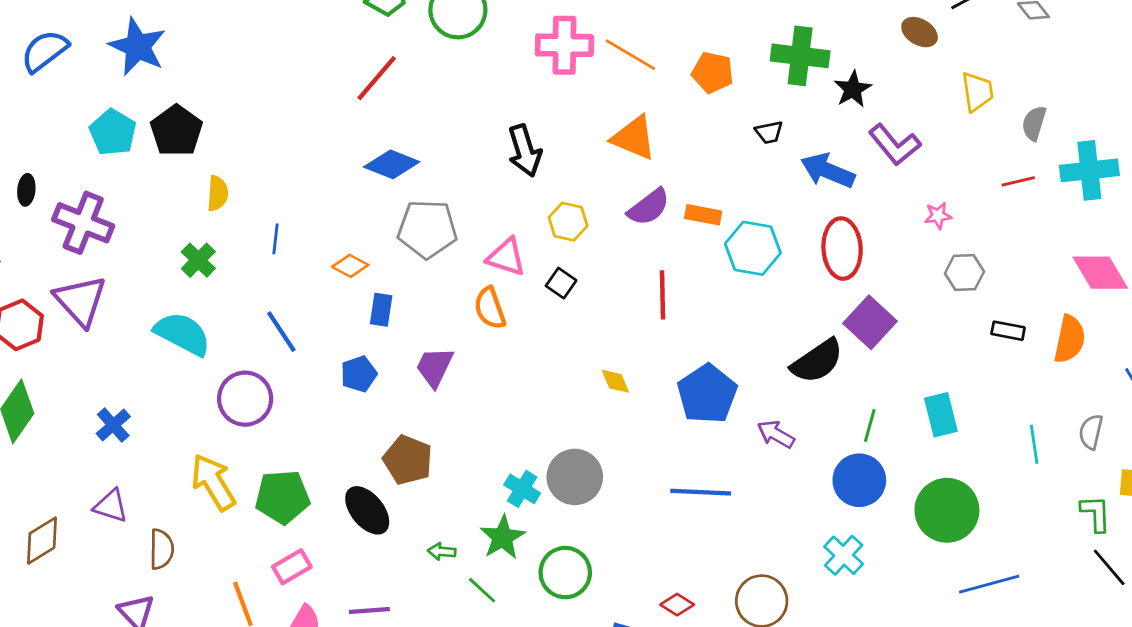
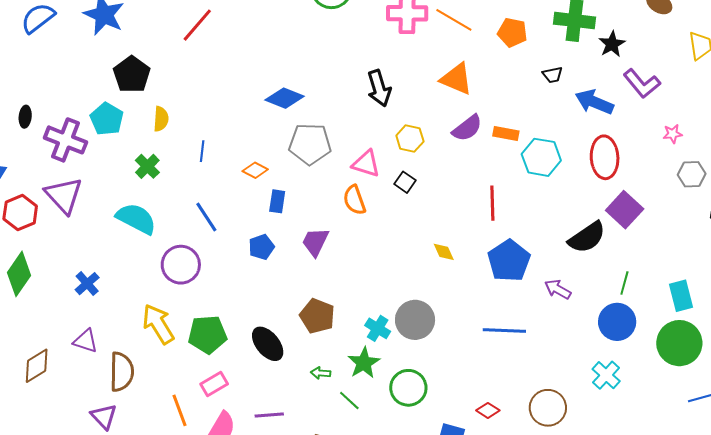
red line: (377, 78) -> (197, 25), moved
cyan pentagon: (113, 132) -> (107, 119), moved
red line: (663, 295) -> (492, 203), moved
cyan rectangle: (941, 415) -> (681, 296), moved
brown pentagon: (408, 460) -> (317, 316), moved
brown semicircle: (162, 549) -> (122, 372), size x1.4

